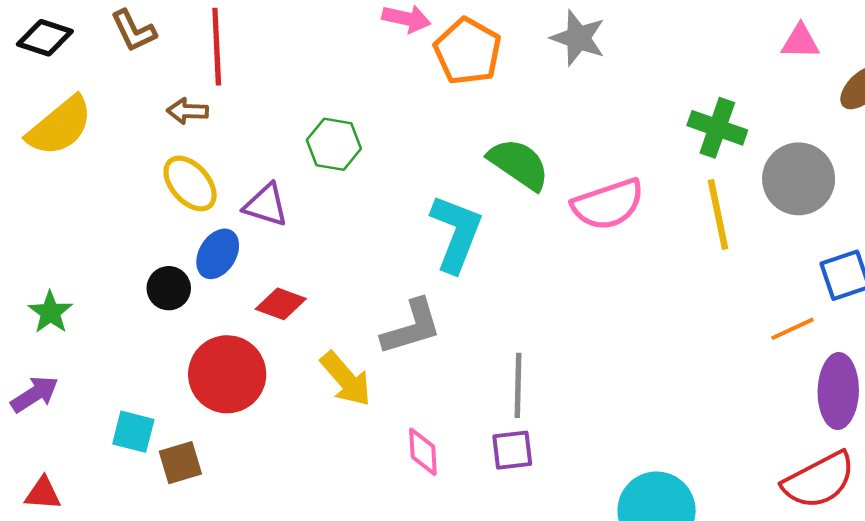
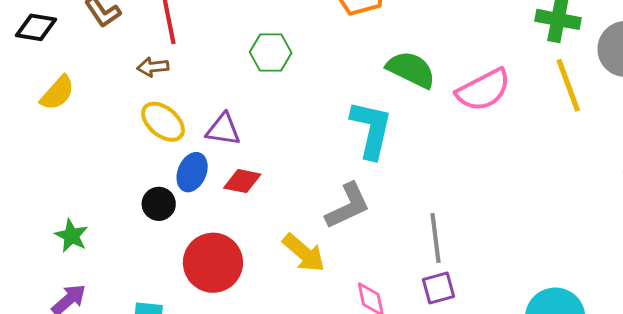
yellow semicircle: (60, 126) -> (57, 93), size x0.7
green hexagon: (334, 144) -> (271, 52), moved
red diamond: (281, 304) -> (242, 181), moved

